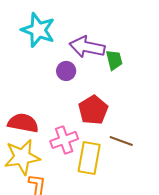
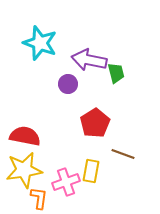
pink cross: (64, 140) -> (66, 182), moved
yellow rectangle: (89, 158) -> (91, 171), size x0.7

